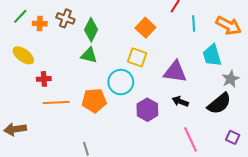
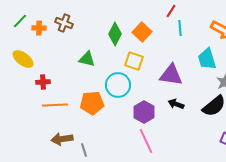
cyan line: (194, 24) -> (180, 28), moved
green diamond: (91, 30) -> (115, 34), moved
brown arrow: (15, 129) -> (62, 139), moved
pink line: (191, 139) -> (146, 141), moved

